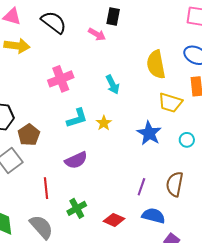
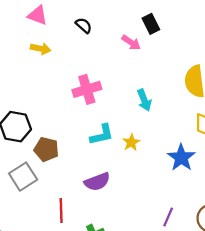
black rectangle: (113, 16) -> (151, 24), turned -42
black semicircle: (54, 22) -> (84, 25), size x0.6
yellow arrow: (17, 46) -> (41, 49), size x0.7
brown pentagon: (29, 135) -> (46, 149), turned -30

